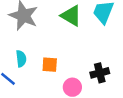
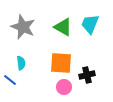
orange square: (50, 65) -> (61, 63), moved, size x1.6

